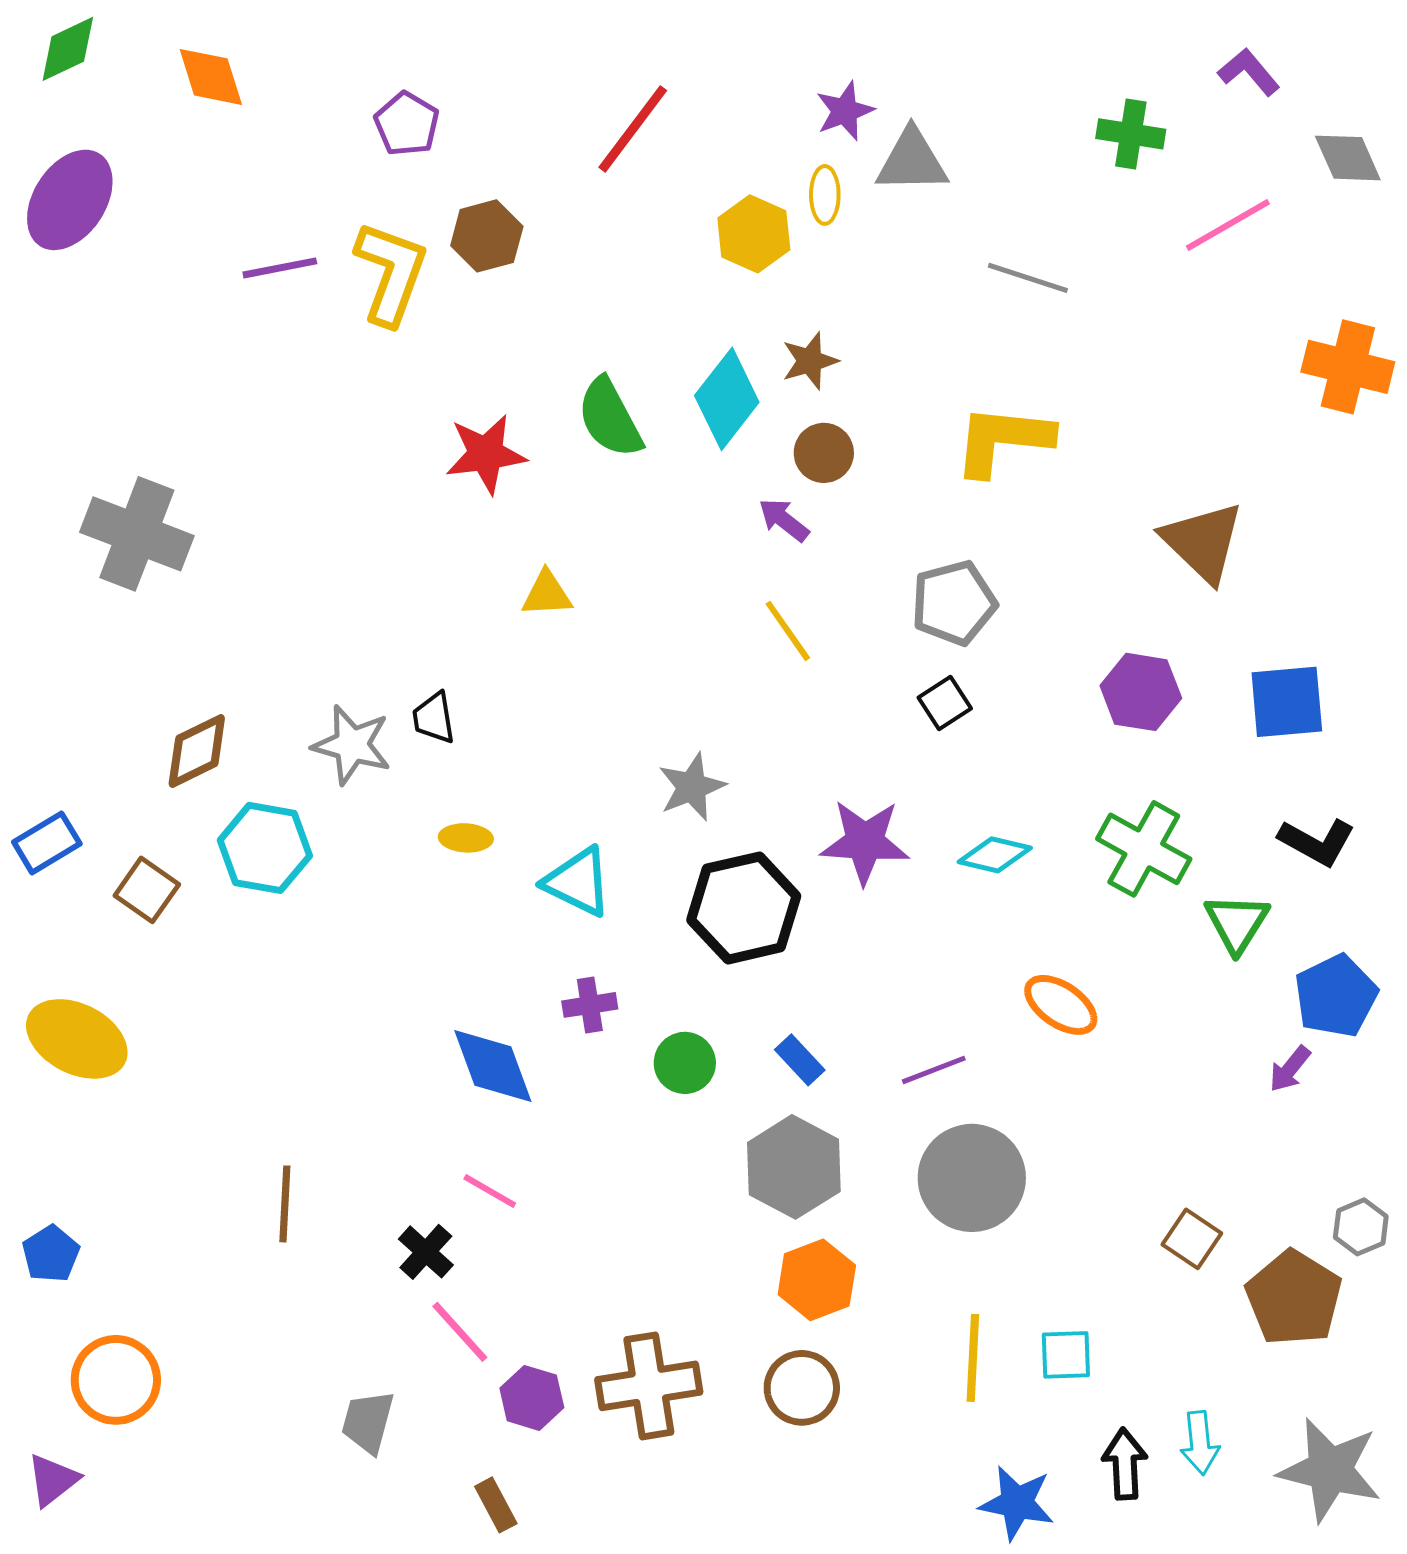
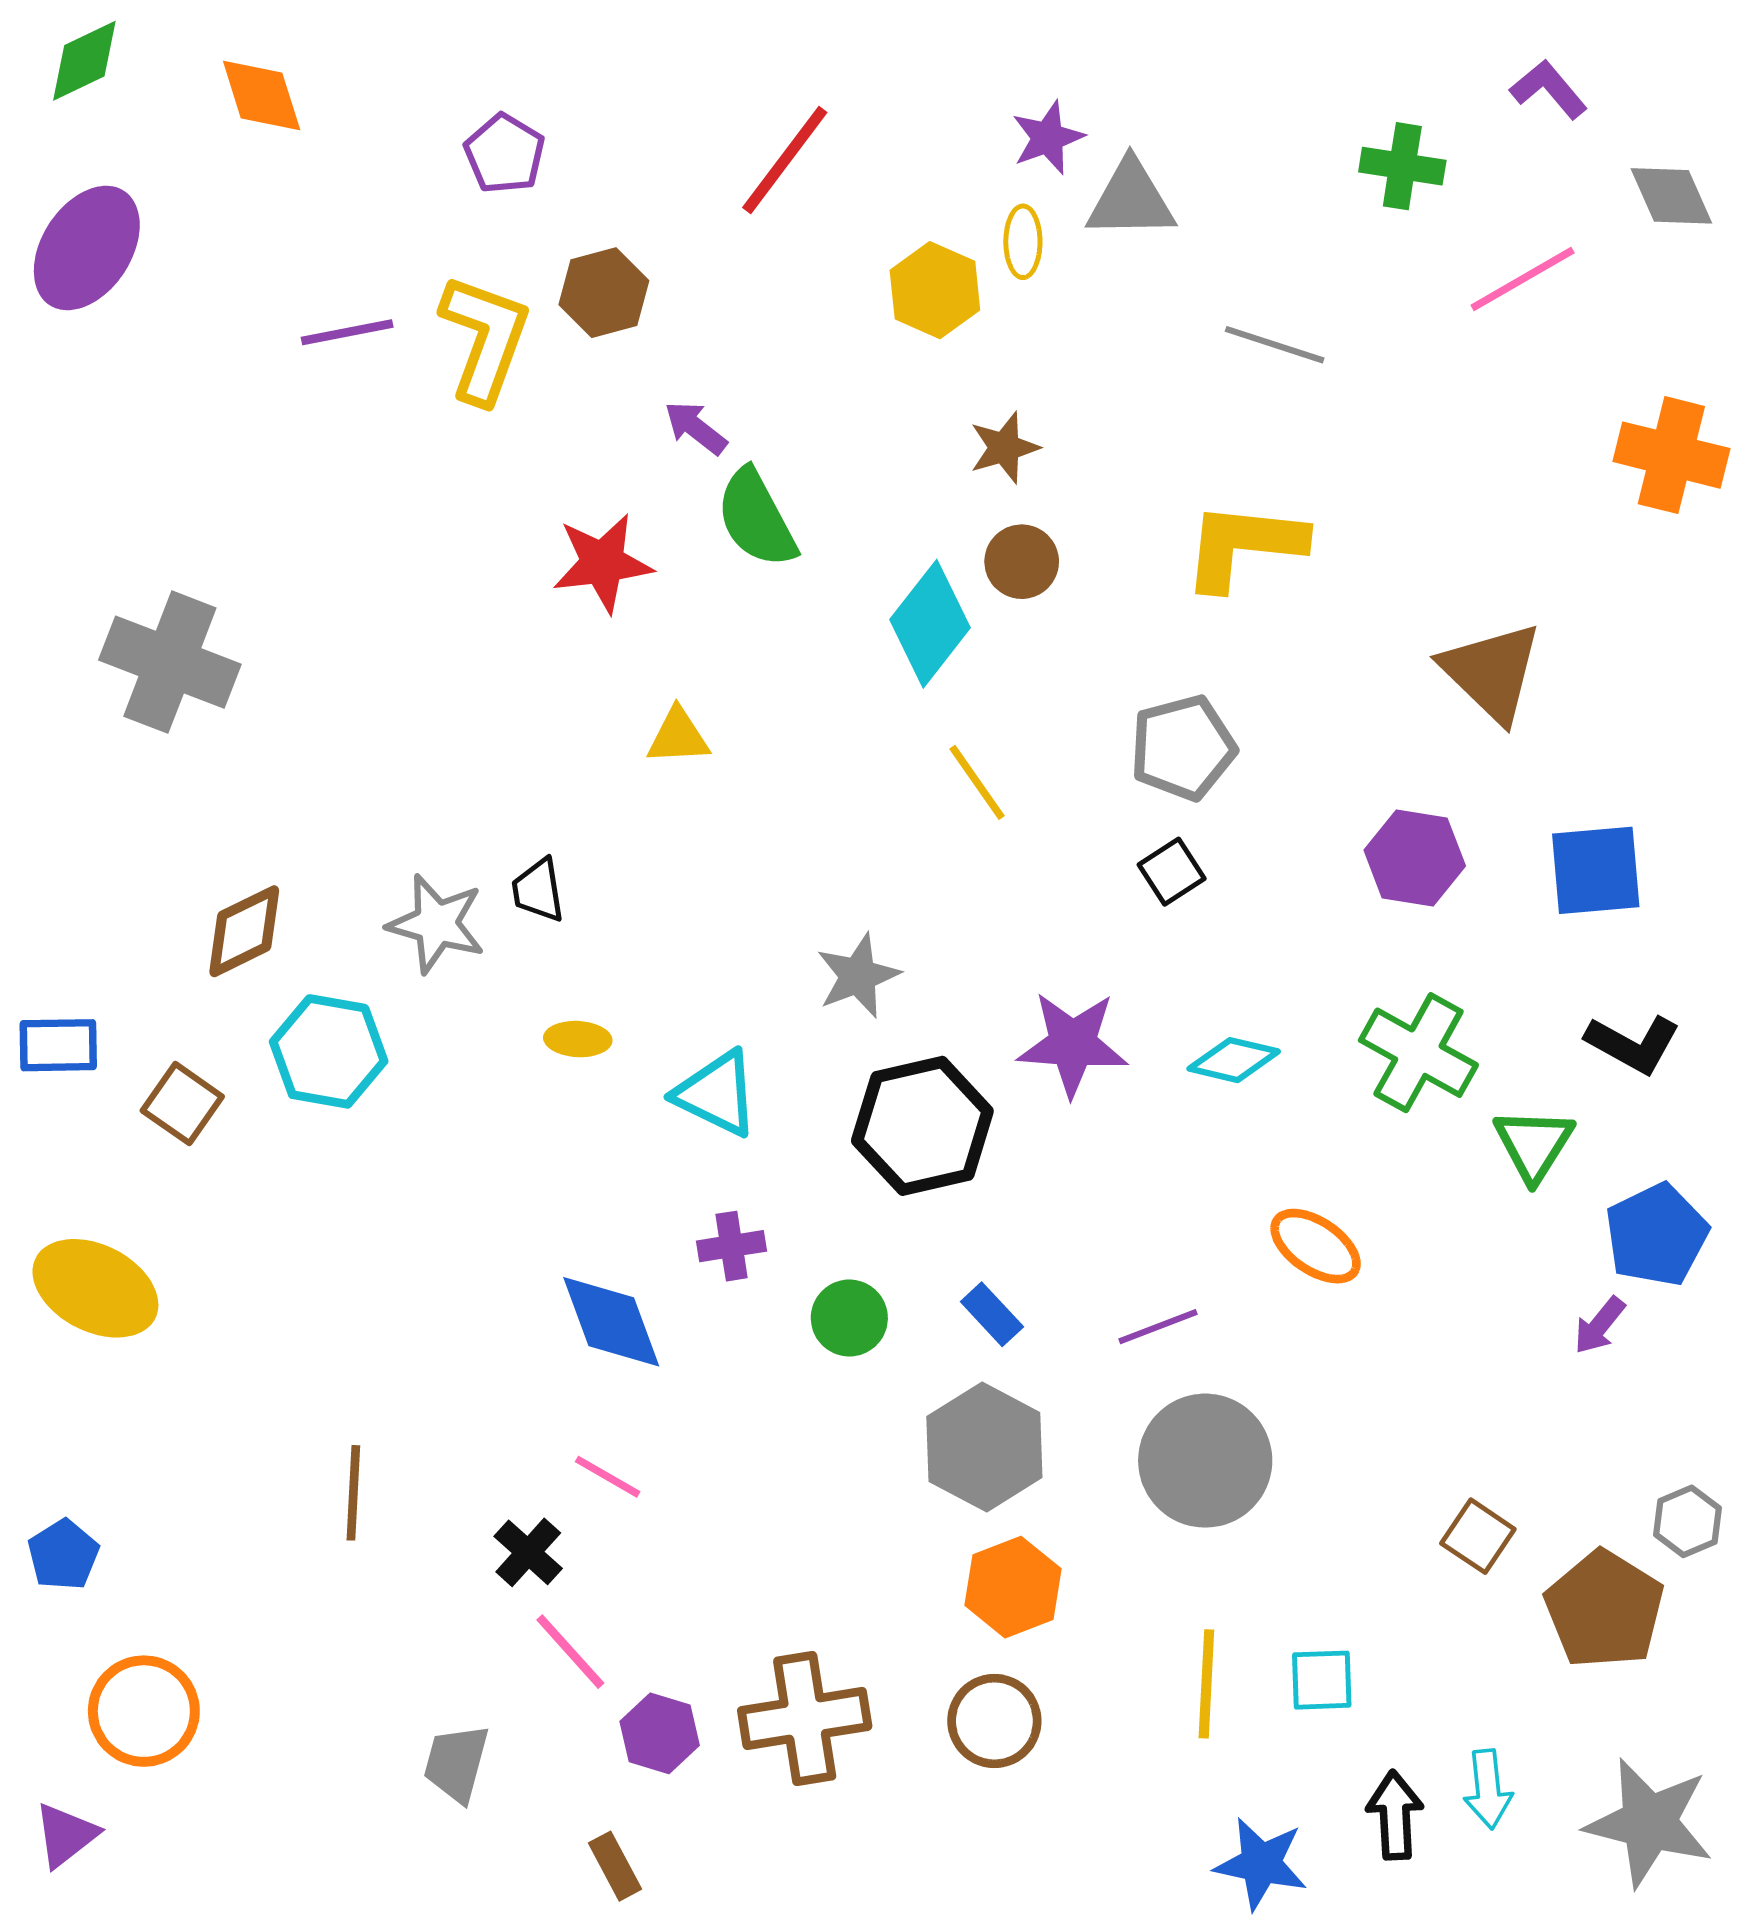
cyan diamond: (727, 399) -> (930, 624), moved
purple arrow: (784, 520) -> (696, 428), moved
blue rectangle: (47, 843) -> (58, 1045), turned 30

